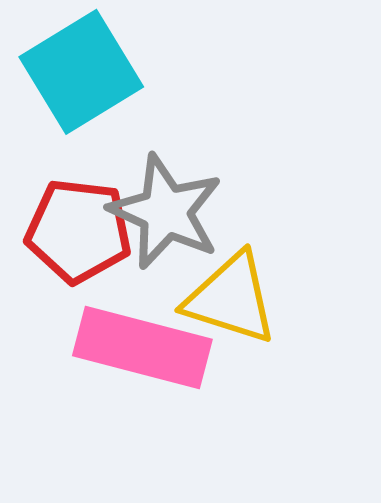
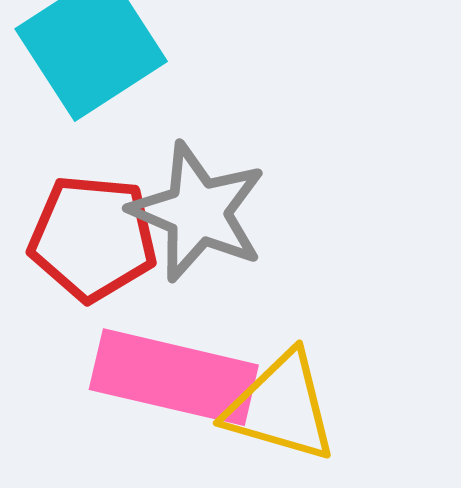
yellow triangle: (231, 298) -> (281, 407), moved

